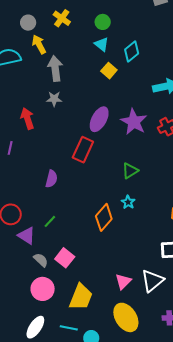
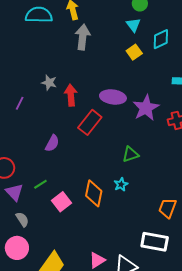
gray star: (54, 99) -> (49, 83), moved
red arrow: (27, 118) -> (71, 95), moved
purple ellipse: (99, 119) -> (113, 97), turned 55
orange diamond: (104, 217) -> (94, 193), turned -44
pink square: (65, 258) -> (62, 202), moved

